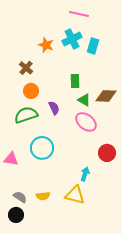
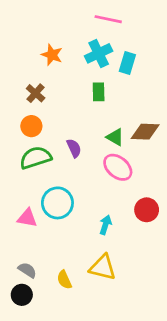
orange star: (46, 45) -> (52, 55), moved
green rectangle: (75, 81) -> (99, 92), moved
orange circle: (31, 91) -> (31, 126), moved
pink triangle: (11, 159) -> (27, 218), moved
cyan arrow: (85, 174) -> (105, 225), moved
yellow semicircle: (43, 196) -> (64, 280), moved, turned 72

